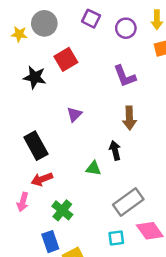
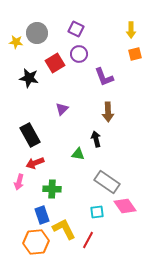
purple circle: (126, 28) -> (79, 54), moved
gray rectangle: (128, 202) -> (107, 182), turned 70
green cross: (62, 210) -> (52, 189), turned -36

